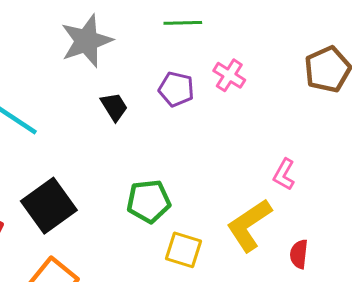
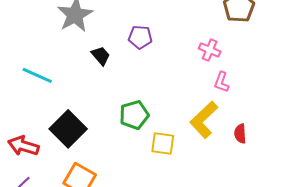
pink cross: (229, 75) -> (210, 50), moved

